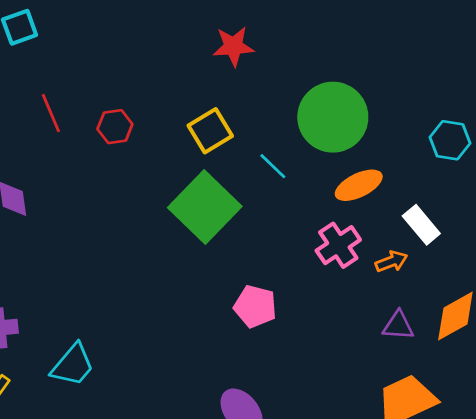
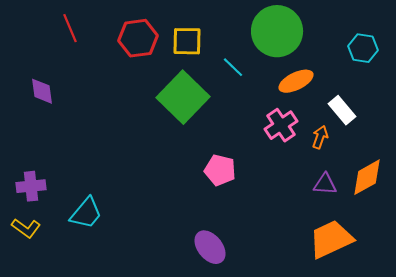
red hexagon: (115, 127) -> (138, 38), moved, size x1.5
yellow square: (210, 131) -> (187, 41), turned 32
orange arrow: (391, 262) -> (320, 137), turned -50

